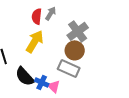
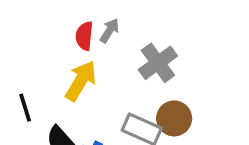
brown circle: (75, 50) -> (174, 118), moved

